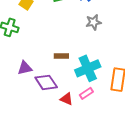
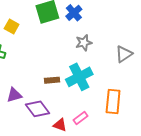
cyan cross: (88, 68) -> (79, 77), moved

